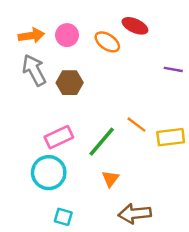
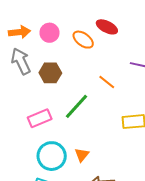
orange line: (136, 125) -> (107, 82), moved
green line: (102, 142) -> (76, 106), moved
cyan circle: (49, 173) -> (52, 156), moved

